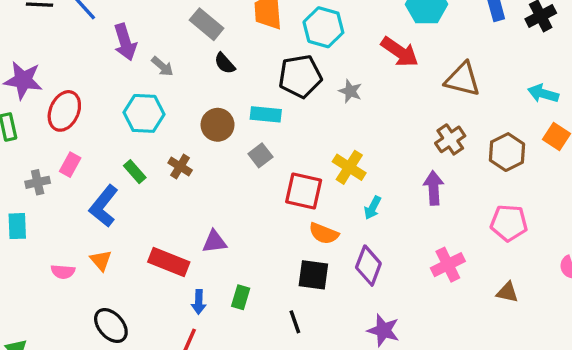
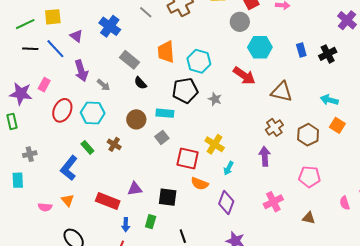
red ellipse: (64, 111) -> (62, 110), moved
pink rectangle: (70, 165) -> (44, 85), moved
black square: (313, 275) -> (168, 197), moved

